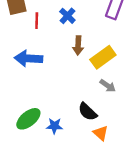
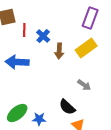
blue cross: (67, 16) -> (43, 36), moved
yellow rectangle: (103, 57) -> (86, 48), moved

